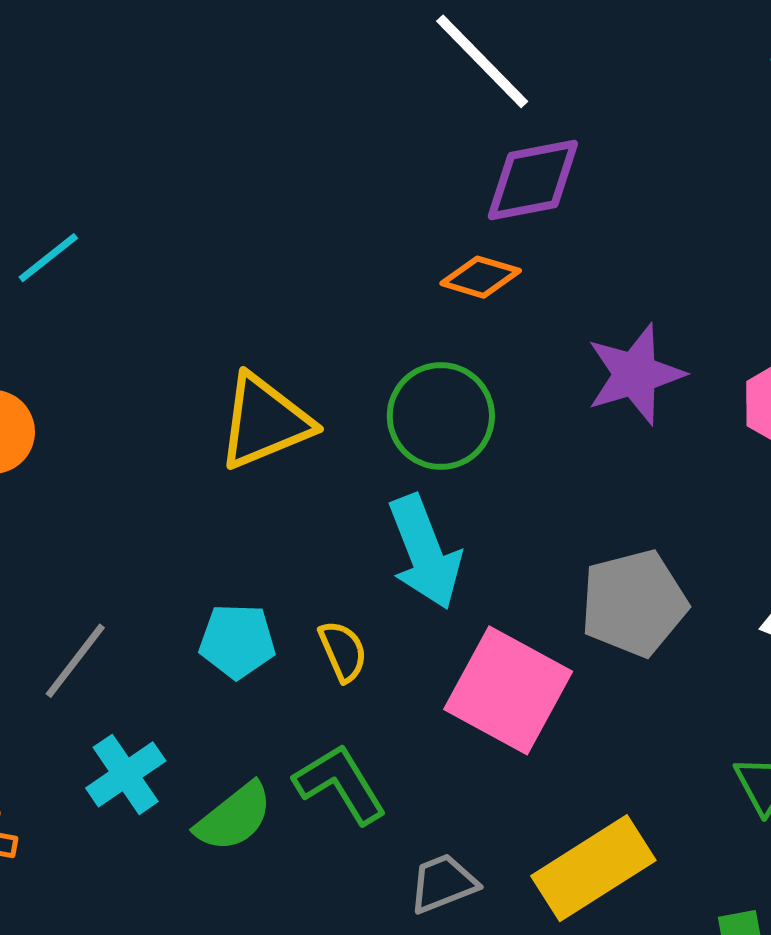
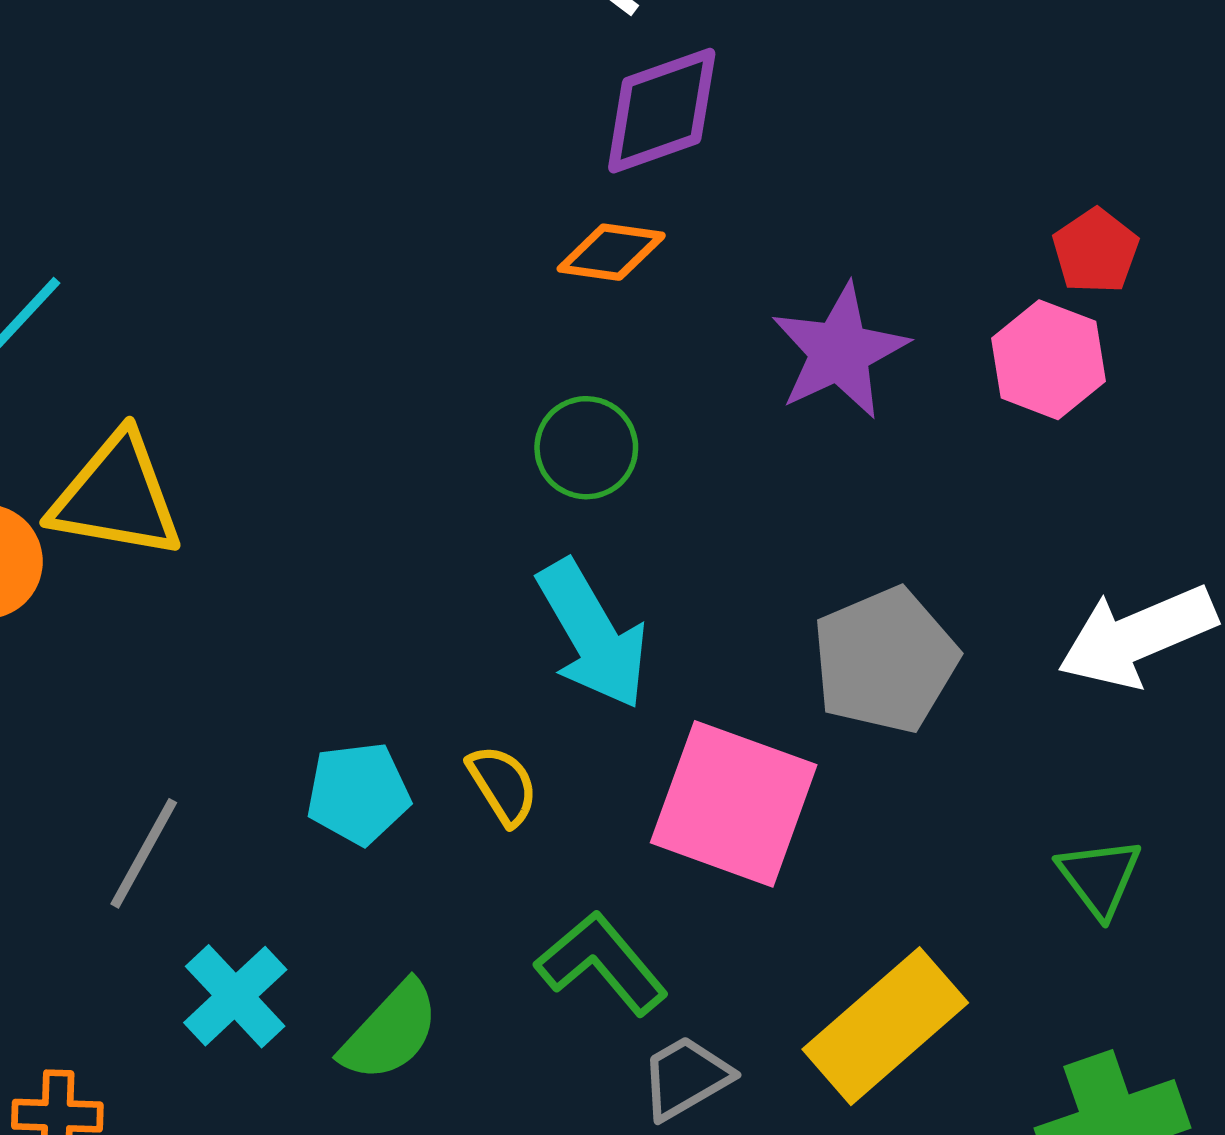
green circle: (441, 416) -> (586, 448), size x0.7
yellow triangle: (265, 422) -> (116, 496), moved, turned 41
green L-shape: (340, 784) -> (602, 963), moved

